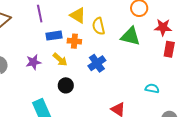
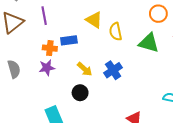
purple line: (40, 14) -> (44, 16), moved
orange cross: (74, 41) -> (50, 48), moved
yellow arrow: (60, 60) -> (85, 69), moved

